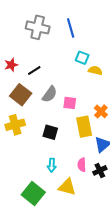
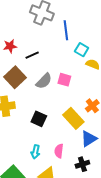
blue line: (71, 28) -> (66, 30), moved
pink square: (70, 103) -> (64, 80), moved
yellow rectangle: (84, 127) -> (73, 118), turned -40
pink semicircle: (82, 165) -> (59, 151), moved

